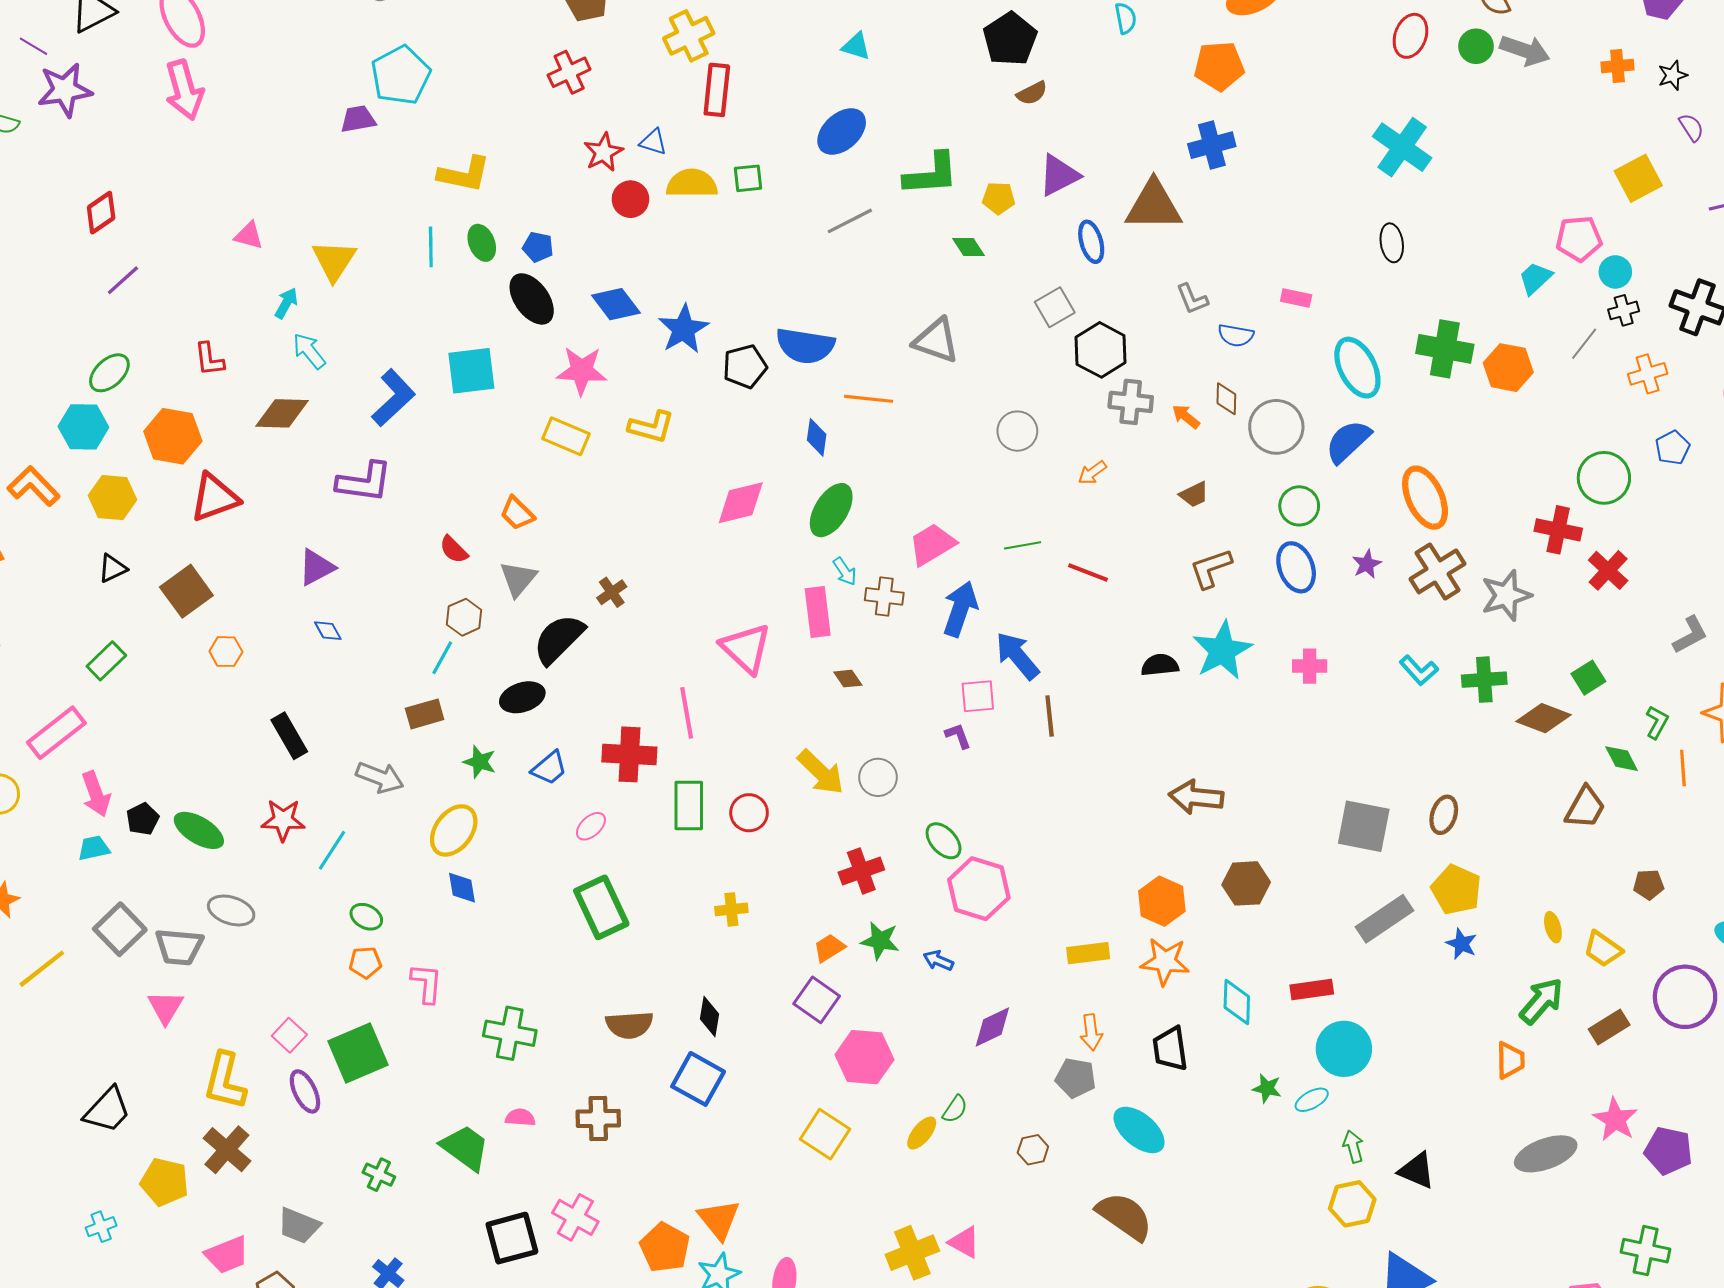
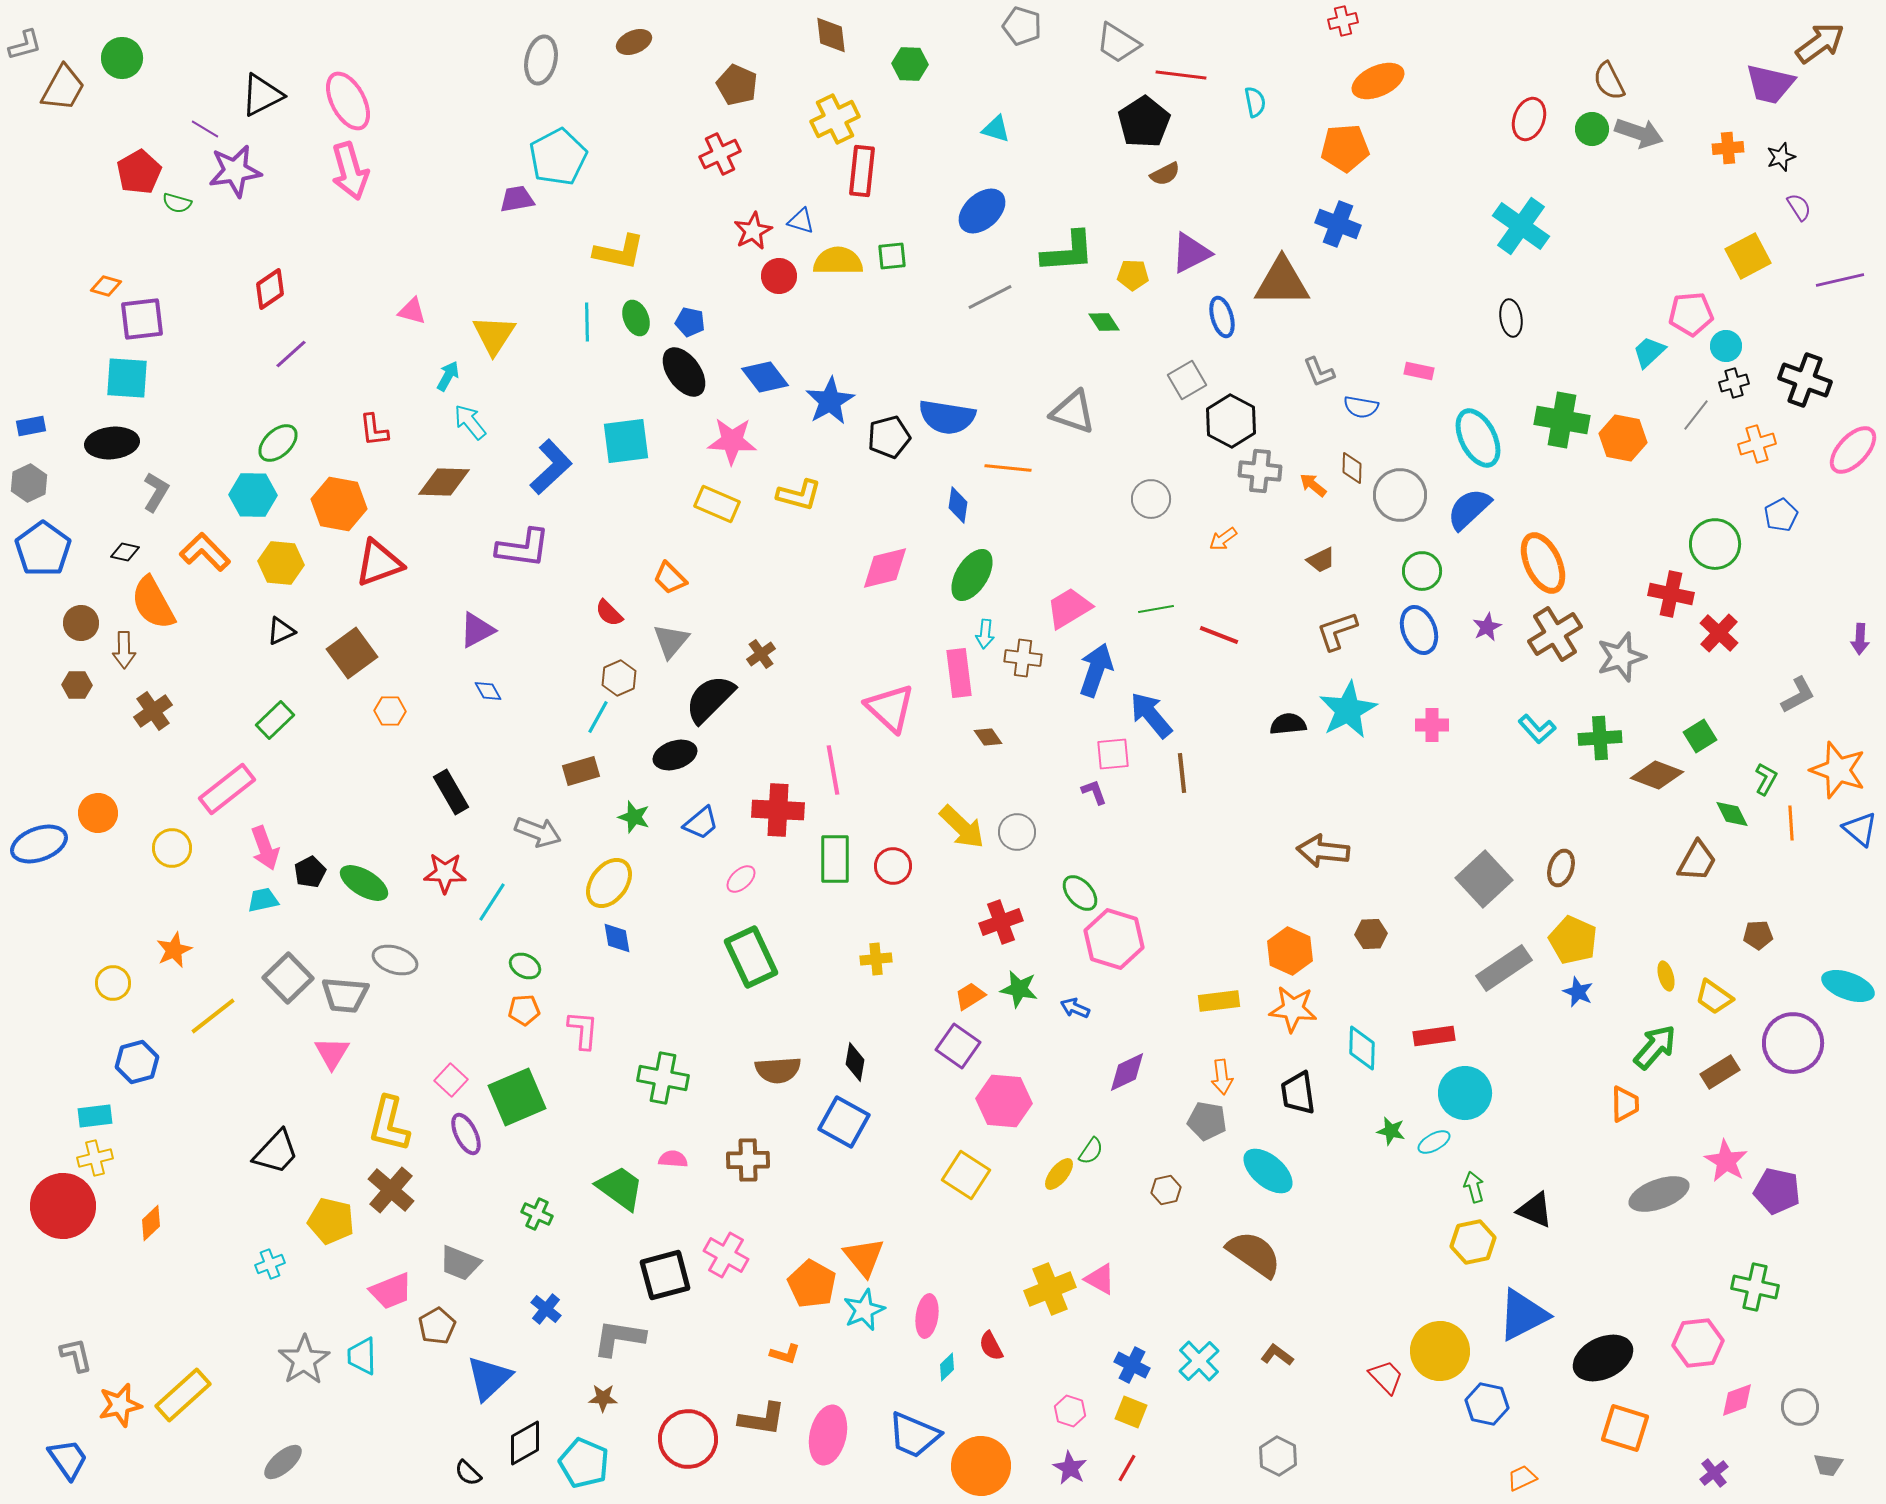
blue cross: (1212, 145) -> (1338, 224), turned 36
cyan arrow: (845, 571) -> (985, 634), turned 40
gray square: (1364, 826) -> (1484, 879), turned 36
brown hexagon: (1246, 883) -> (1371, 934), size x0.7

